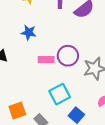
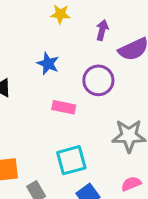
purple circle: (68, 56) -> (98, 80), moved

